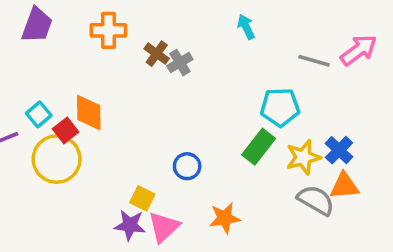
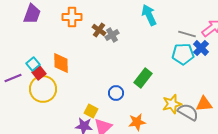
cyan arrow: (246, 27) -> (149, 15), size x1.5
cyan pentagon: (280, 107) -> (183, 54), moved
red square: (66, 130) -> (39, 73), moved
green rectangle: (259, 147) -> (143, 78), moved
blue cross: (339, 150) -> (201, 48), moved
yellow star: (303, 157) -> (172, 104), moved

